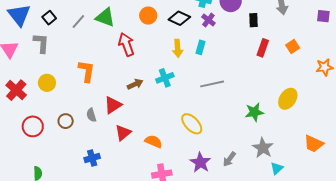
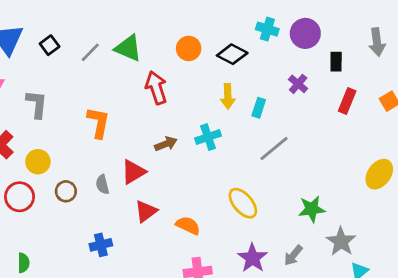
purple cross: (208, 20) -> (298, 84), moved
gray L-shape: (41, 43) -> (37, 104), moved
cyan rectangle: (201, 47) -> (259, 108), moved
yellow circle: (47, 83) -> (38, 162), moved
gray line: (212, 84) -> (274, 148), turned -30
green star: (254, 112) -> (312, 209), moved

